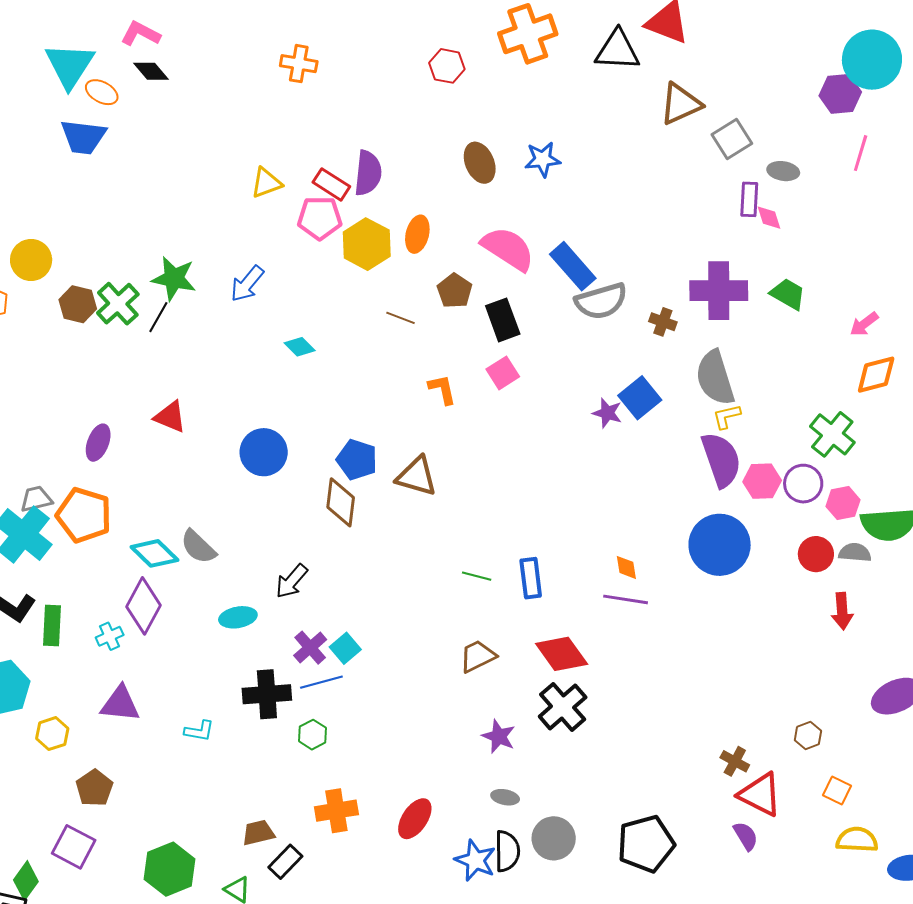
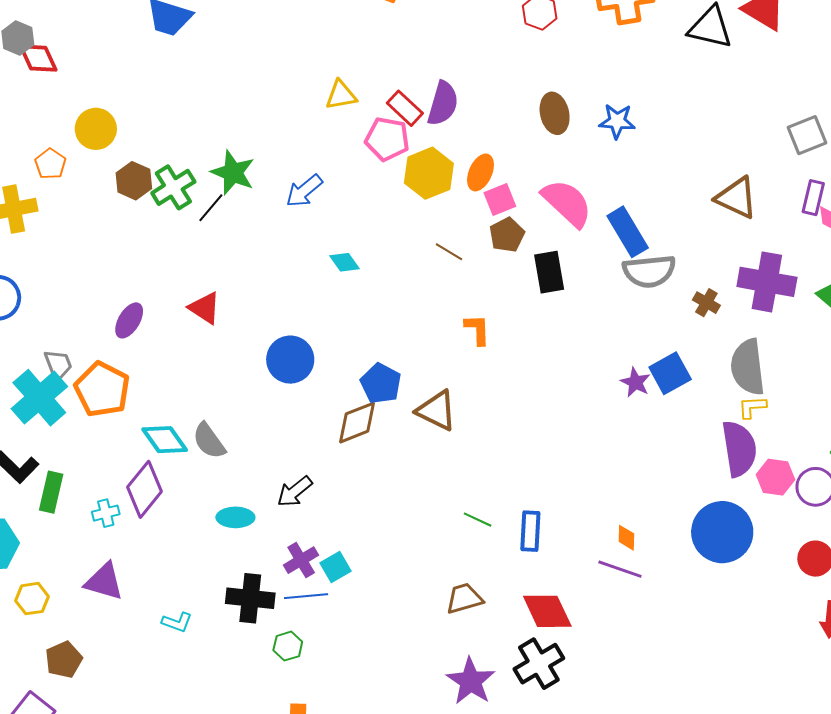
brown triangle: (681, 104) -> (736, 198), moved, turned 39
pink square: (503, 373) -> (500, 199), moved
gray trapezoid: (36, 499) -> (58, 365), turned 72
brown diamond: (341, 502) -> (357, 423), turned 51
purple star: (499, 736) -> (471, 681), size x1.4

